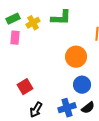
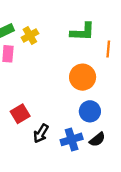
green L-shape: (61, 18) -> (83, 32), moved
black arrow: (36, 110) -> (41, 133), moved

